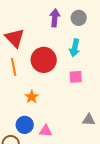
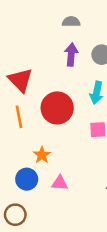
blue circle: (25, 125) -> (27, 179), moved
pink triangle: (46, 131) -> (60, 183), moved

